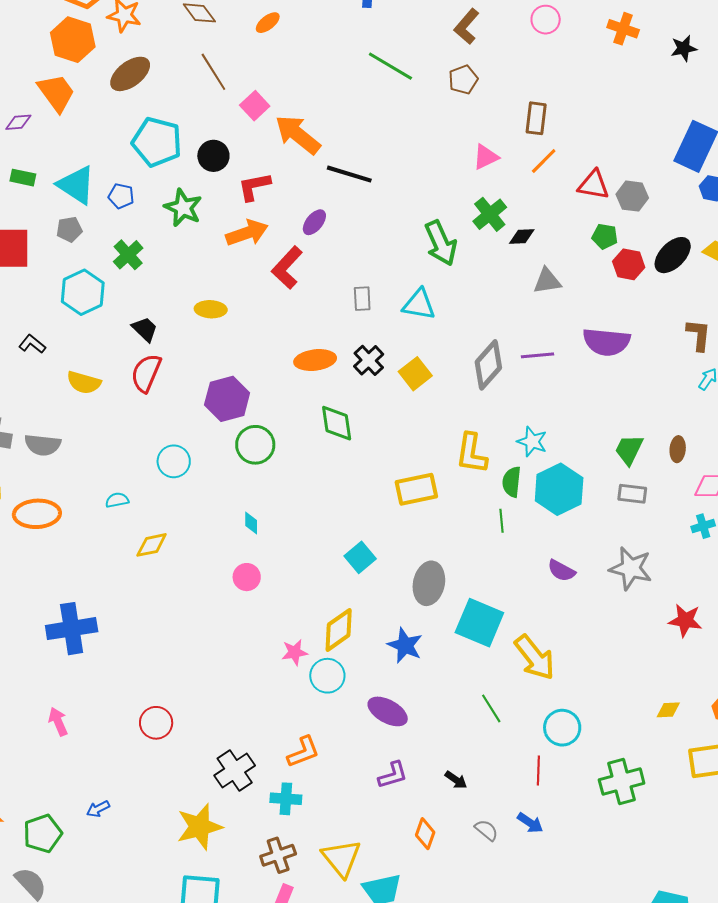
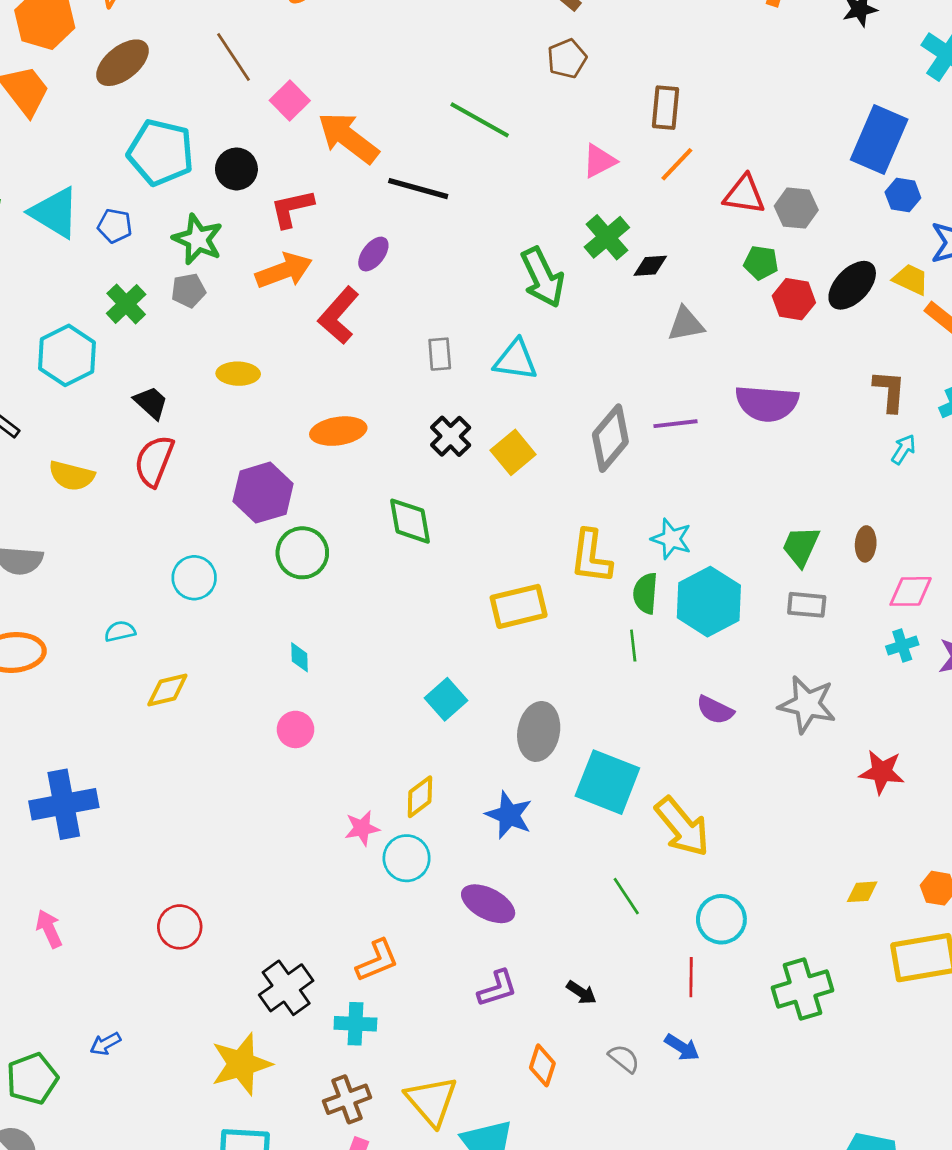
green line: (390, 66) -> (480, 120), moved
gray pentagon: (69, 229) -> (188, 291), moved
orange ellipse: (315, 360) -> (338, 431), moved
yellow diamond: (339, 630) -> (420, 797), size x0.7

